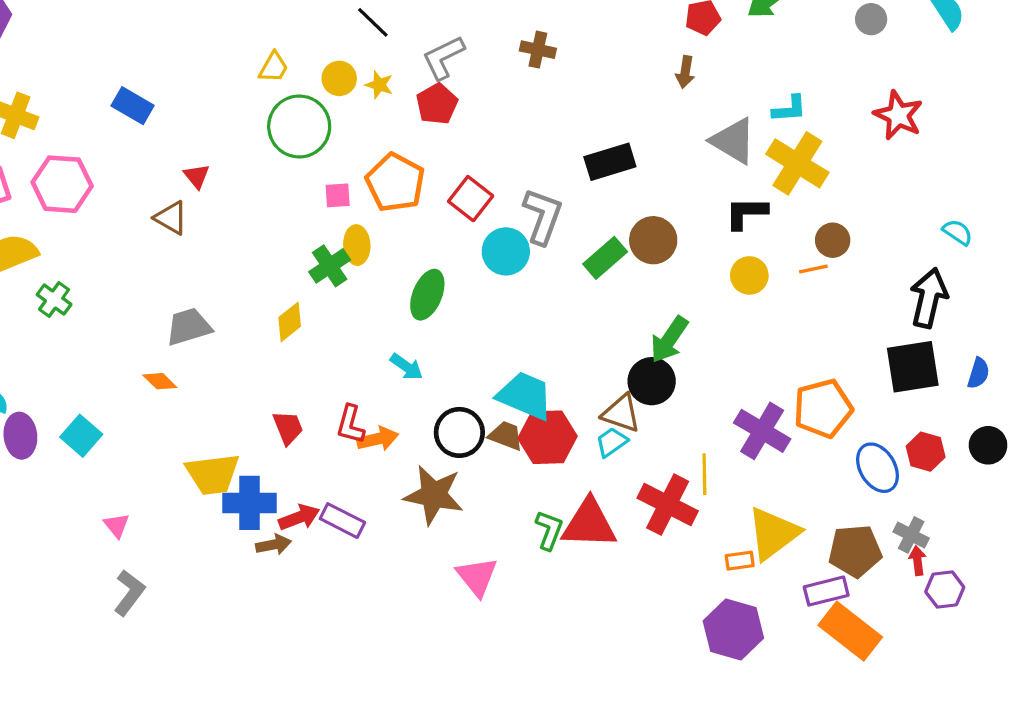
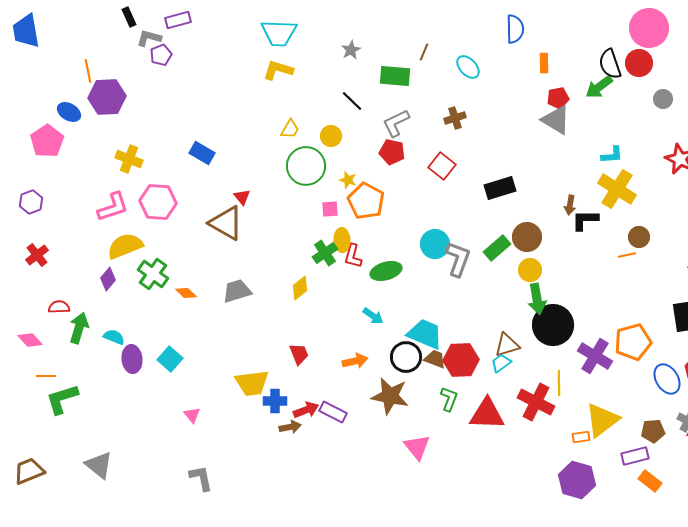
brown cross: (538, 50) -> (455, 118), turned -30
brown arrow: (685, 72) -> (570, 205), moved
yellow star: (379, 85) -> (348, 180), moved
red pentagon: (437, 104) -> (392, 152), turned -30
gray triangle: (733, 141) -> (556, 120), moved
red square: (471, 199) -> (442, 166), moved
gray L-shape: (543, 216) -> (458, 259), moved
brown triangle: (171, 218) -> (226, 223), size x1.6
yellow circle: (749, 275) -> (530, 270), moved
green ellipse: (427, 295) -> (386, 271), turned 52
green cross: (54, 299) -> (153, 274), size x1.4
green arrow: (669, 340) -> (537, 299), turned -44
orange diamond: (160, 381) -> (186, 293), moved
black circle: (652, 381) -> (553, 325), moved, size x1.4
cyan trapezoid: (525, 396) -> (425, 334), moved
brown triangle: (621, 413) -> (507, 345), turned -36
red L-shape: (350, 424) -> (353, 256), moved
blue cross: (250, 503) -> (275, 401), size x0.7
green L-shape: (549, 530) -> (449, 399), moved
brown pentagon: (855, 551) -> (653, 431), size x0.7
gray L-shape: (129, 593) -> (201, 478), moved, turned -48
orange rectangle: (850, 631) -> (650, 481), size x0.6

